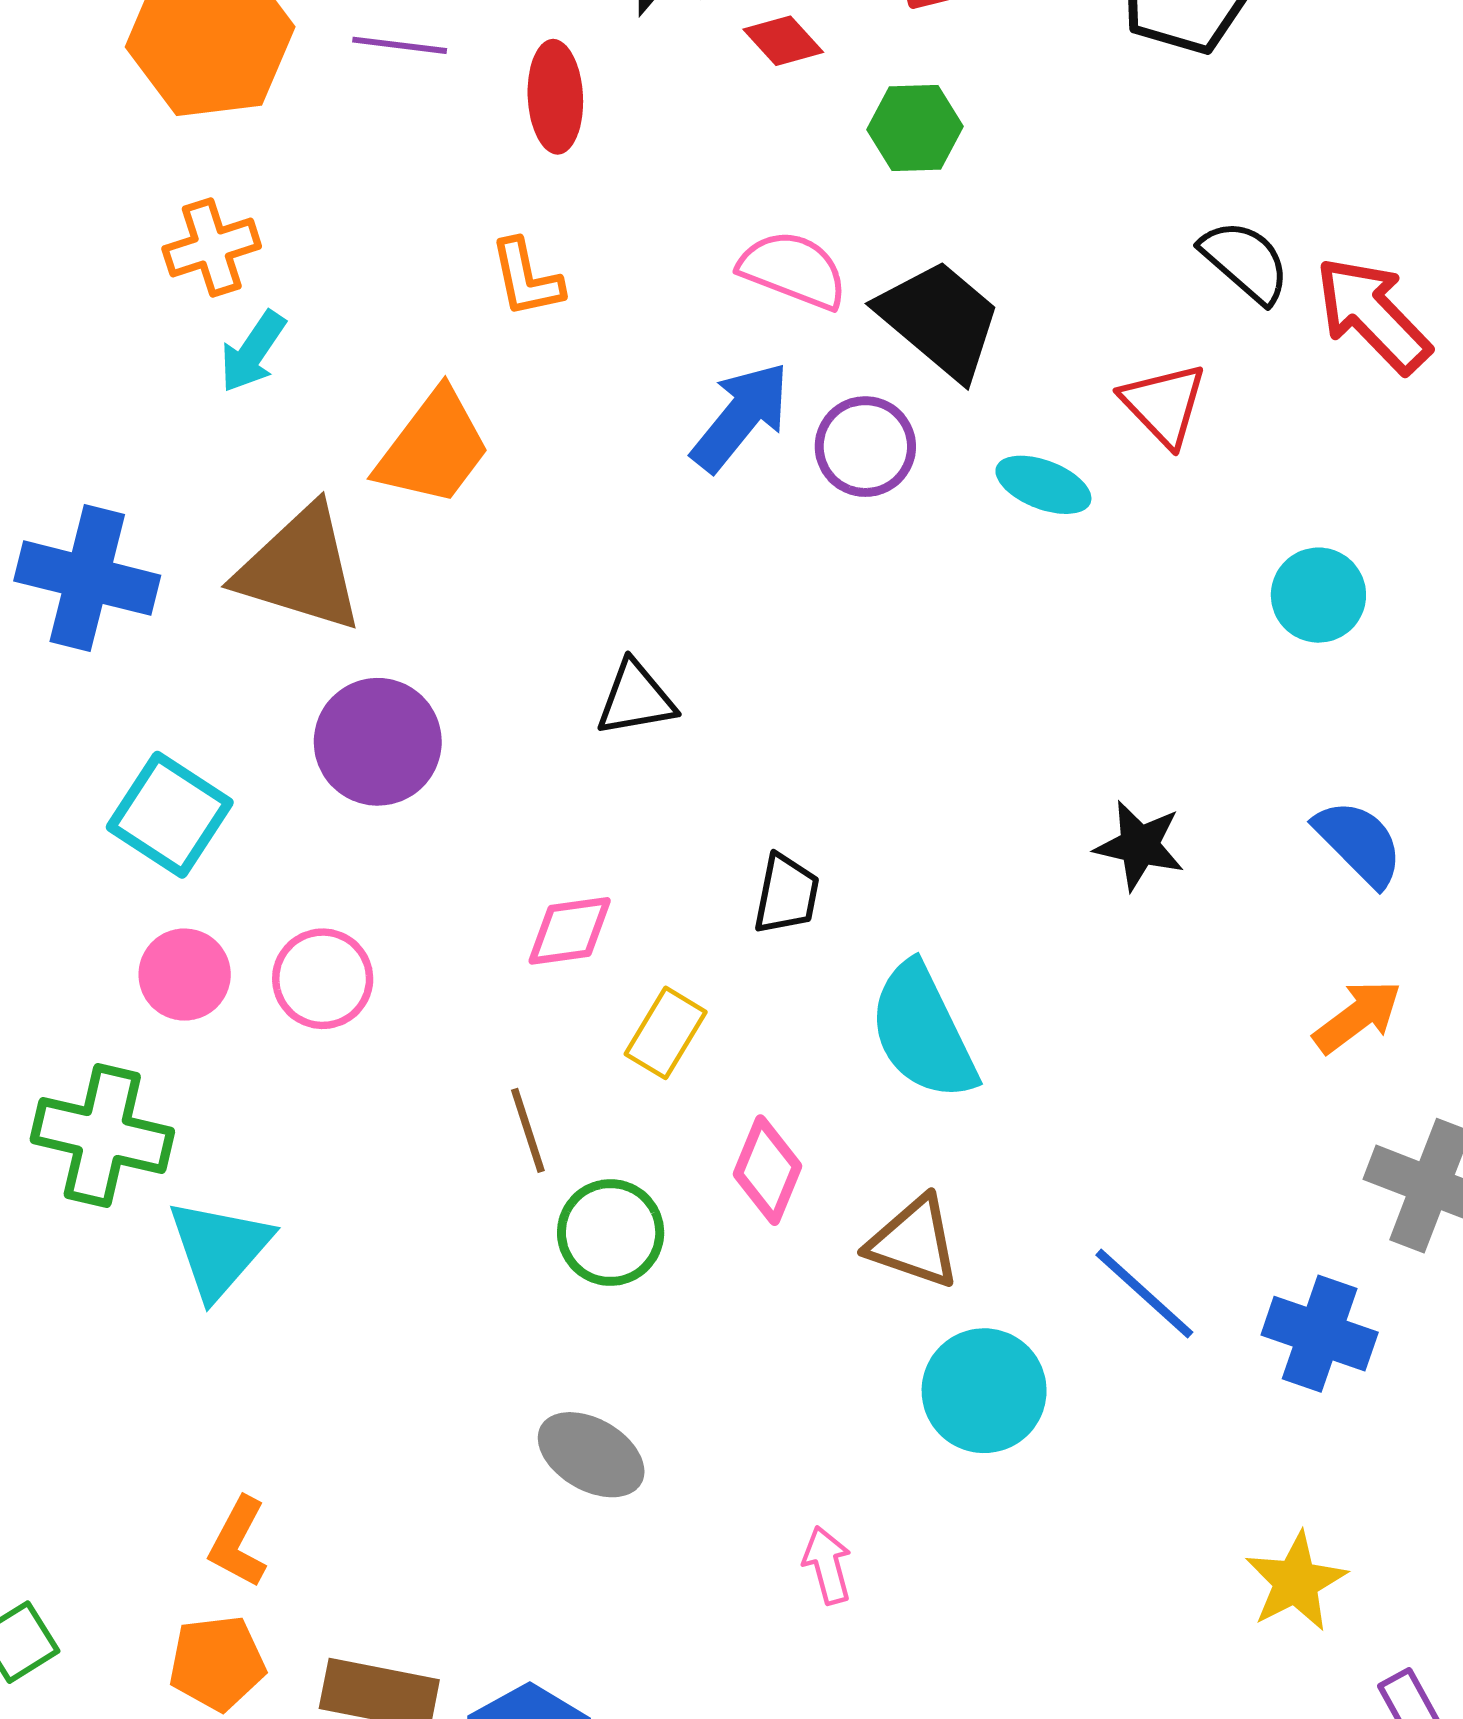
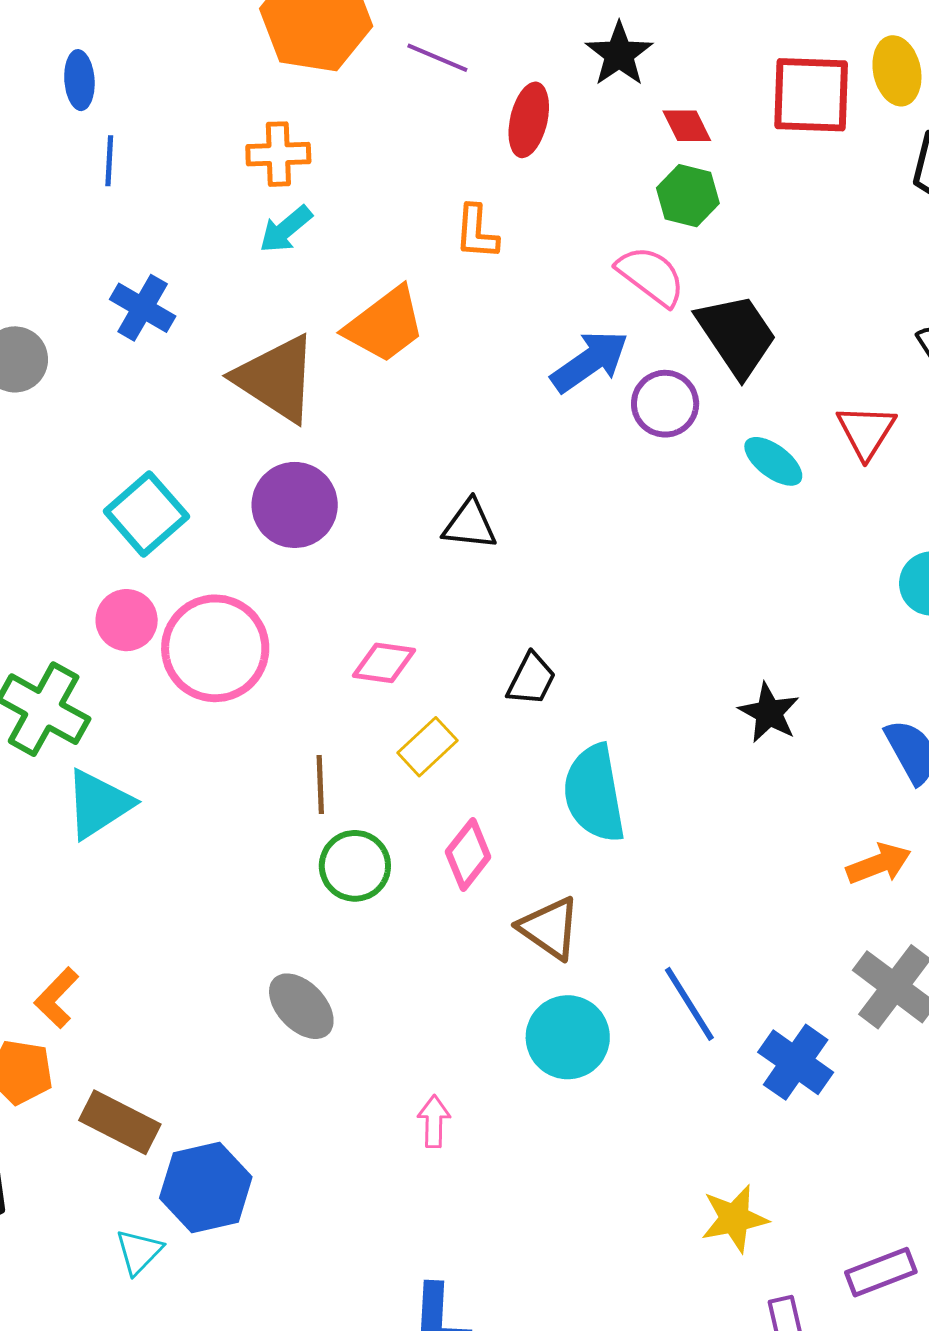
green hexagon: (915, 128) -> (688, 196), moved
blue cross: (87, 578) -> (143, 308), moved, size x0.7
pink circle: (323, 979) -> (215, 648), size x1.6

